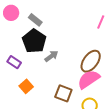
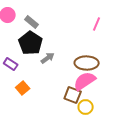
brown ellipse: (91, 61) -> (87, 63), turned 55
brown square: (63, 93) -> (73, 95), moved

